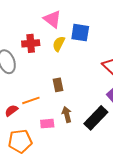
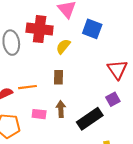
red cross: (31, 43) -> (40, 29), size x1.4
yellow semicircle: (59, 44) -> (63, 46), moved

